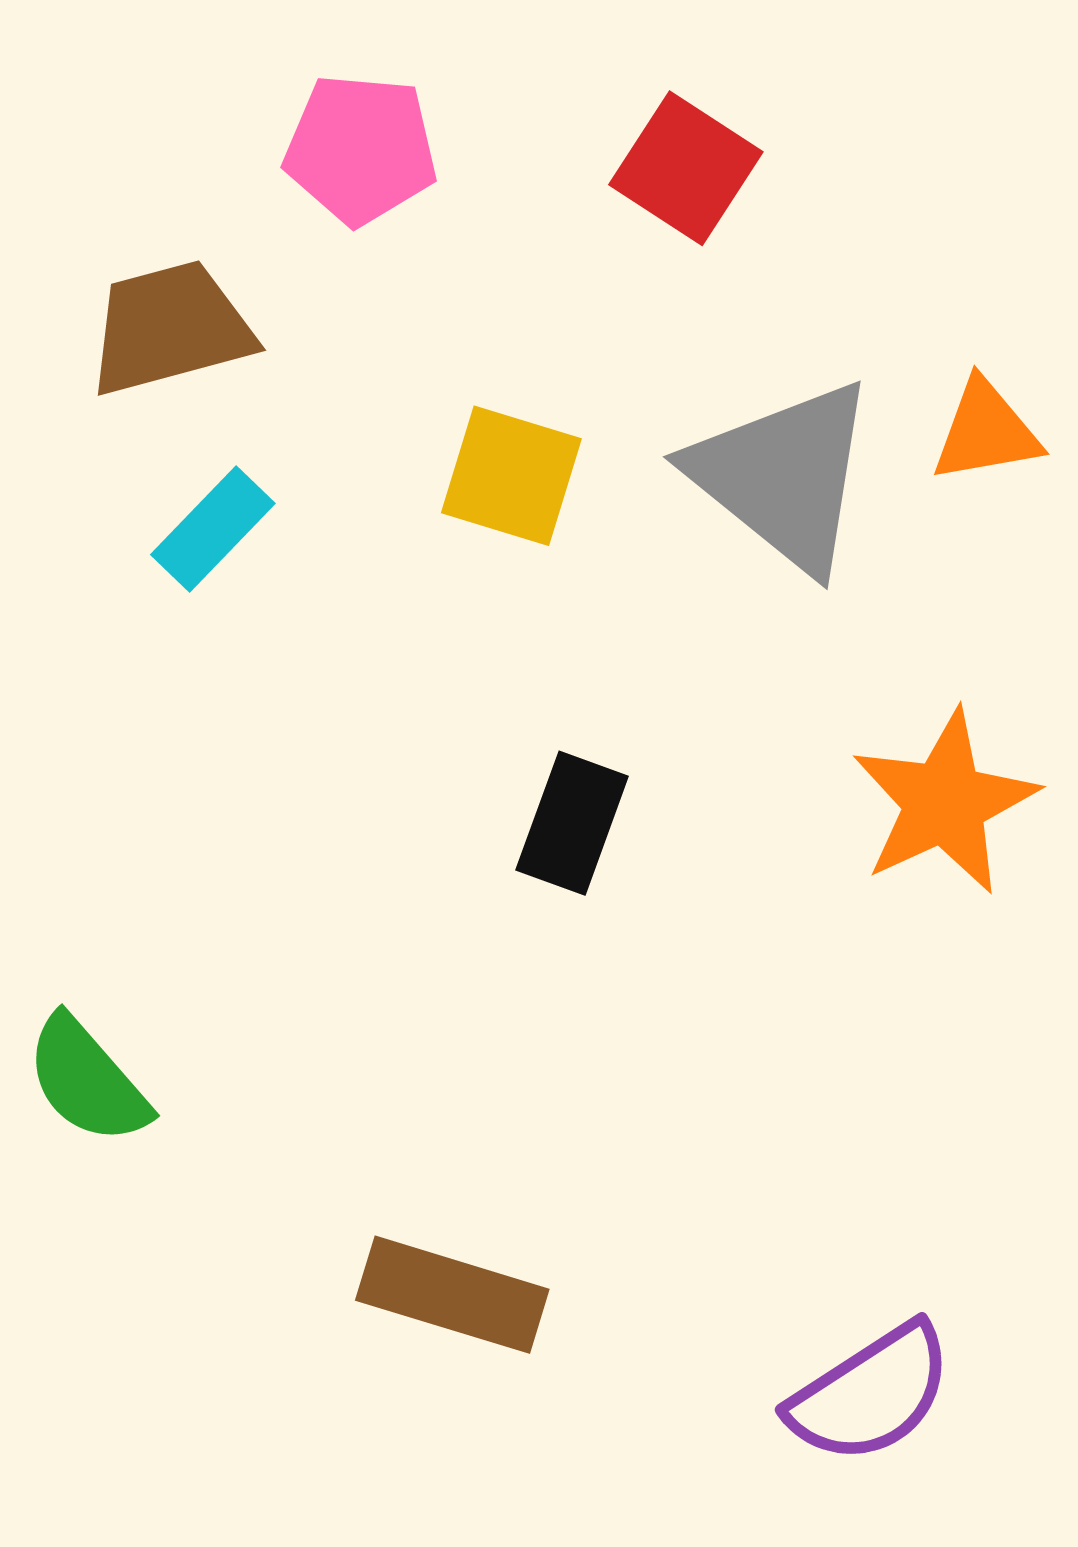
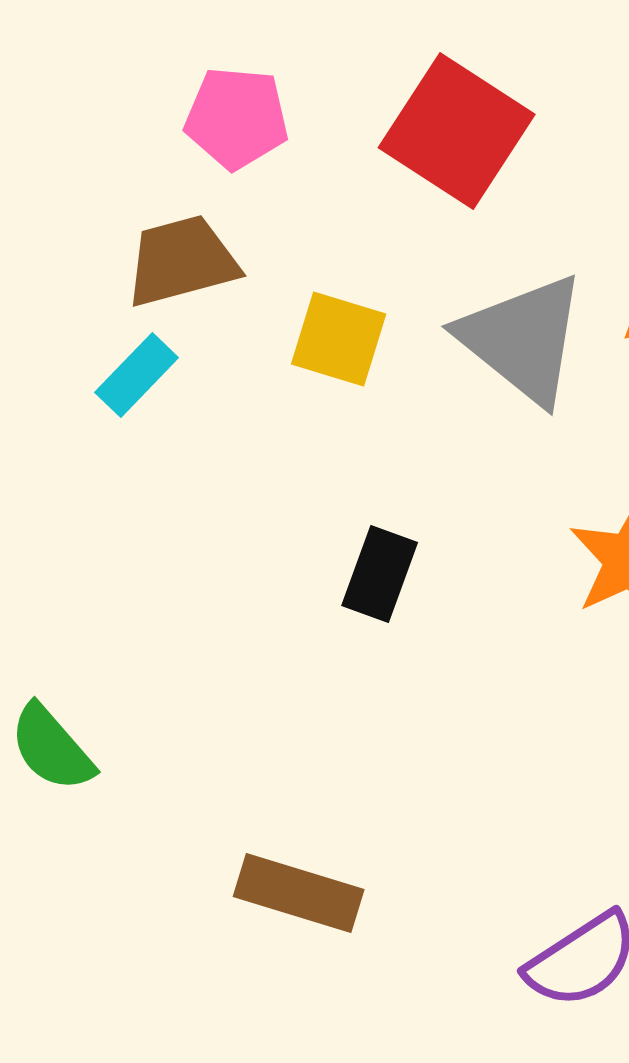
red square: (686, 168) -> (457, 131), size x1.5
brown trapezoid: (170, 328) -> (182, 261), moved

